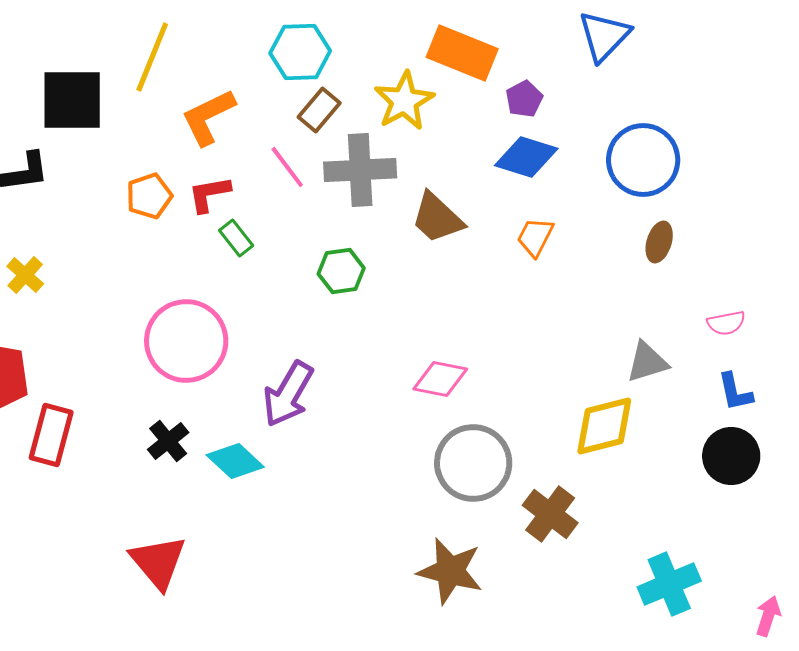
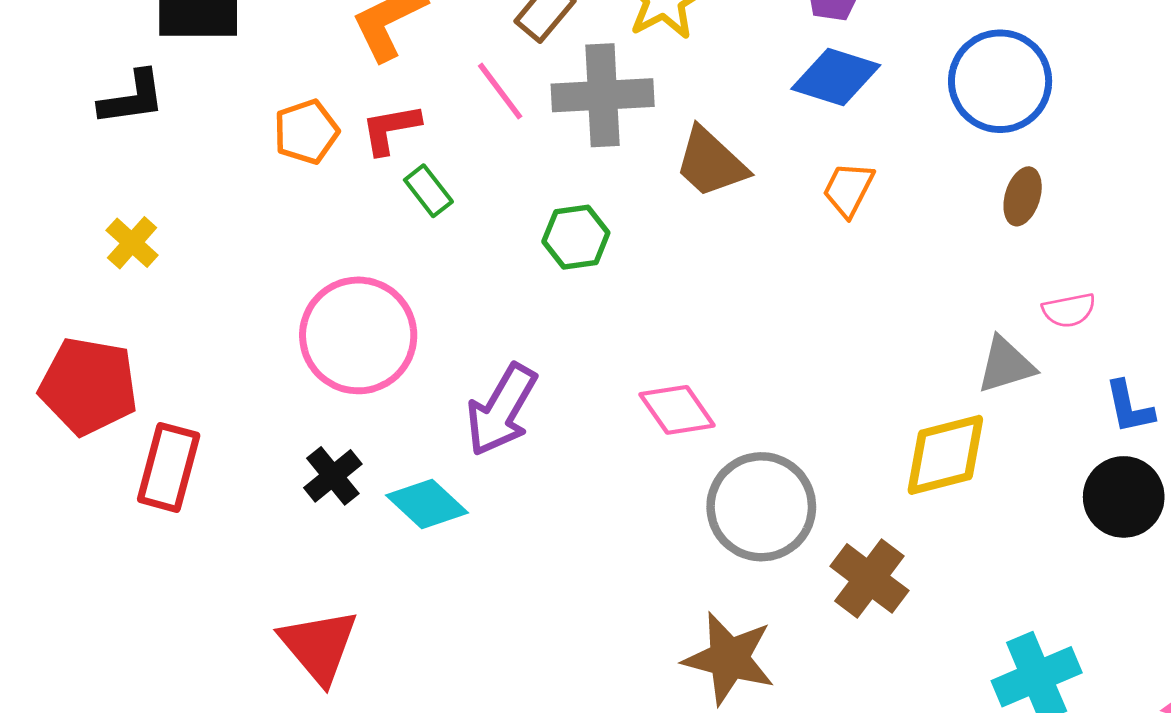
pink semicircle: (726, 323) -> (1069, 310), moved
pink diamond: (440, 379) -> (677, 410), moved, turned 44

